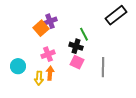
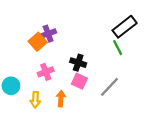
green line: (84, 34) -> (118, 48), moved
gray line: (103, 67) -> (109, 87), turned 42
orange arrow: (50, 73) -> (61, 99), moved

